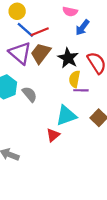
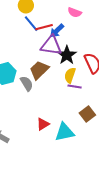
blue arrow: (82, 28) -> (57, 31), moved
purple triangle: (20, 53) -> (51, 45), moved, turned -40
brown trapezoid: (41, 53) -> (39, 70), moved
cyan triangle: (66, 115) -> (65, 132), moved

